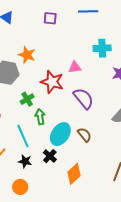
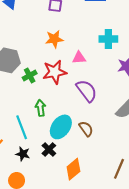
orange star: (27, 55) -> (54, 39), moved, turned -30
red star: (52, 82) -> (55, 72), turned -30
green cross: (27, 99) -> (30, 76), moved

